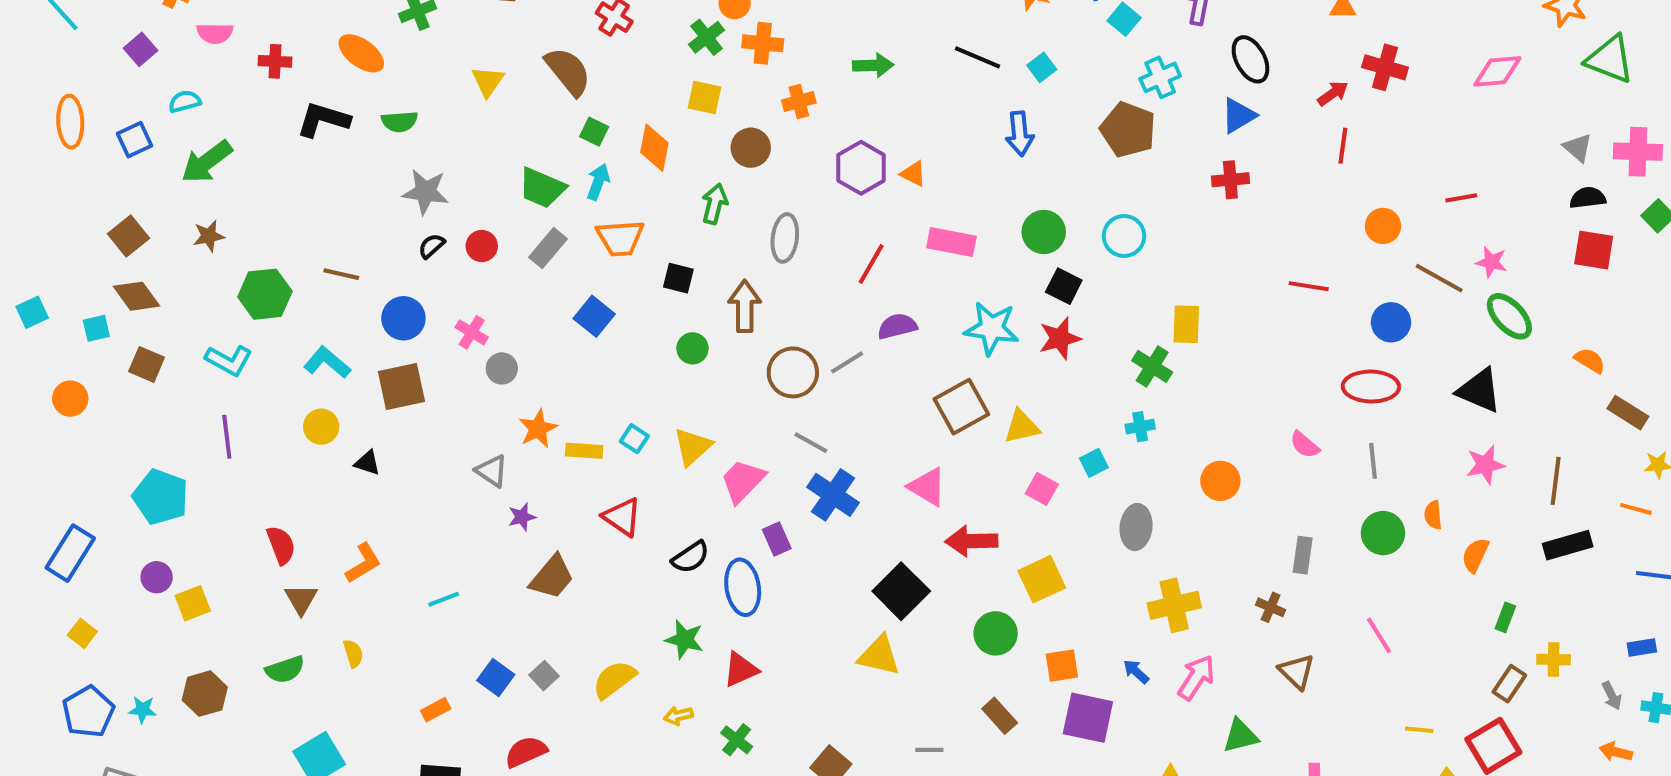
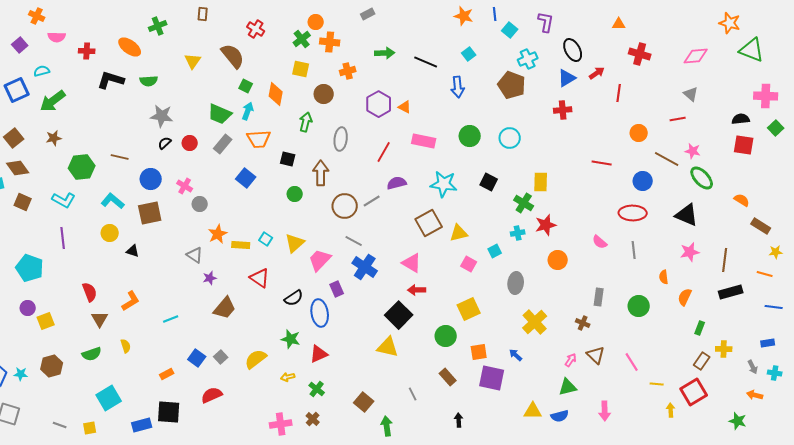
black line: (978, 57) -> (426, 62), moved
red arrow: (1333, 93) -> (597, 73), moved
blue square: (134, 140) -> (17, 90), size x1.4
gray triangle: (1578, 148) -> (691, 94), moved
black square: (1064, 286) -> (489, 182), moved
red star: (1060, 338) -> (546, 225), moved
green circle: (1383, 533) -> (639, 306), moved
red arrow: (971, 541) -> (417, 290), moved, size x0.7
yellow cross: (1174, 605) -> (535, 322), turned -30
pink line: (1379, 635) -> (632, 362), moved
pink arrow: (1196, 678) -> (571, 360), moved, size x0.6
gray line: (929, 750) -> (413, 394), turned 64

